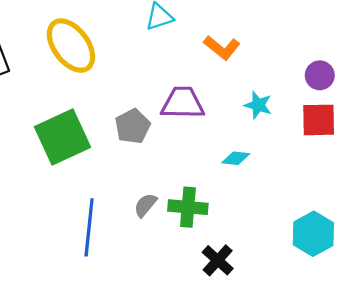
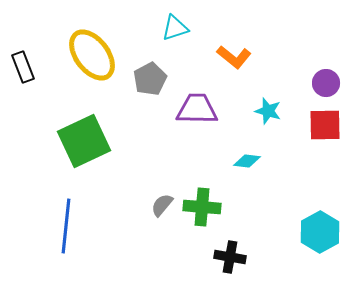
gray pentagon: (133, 126) -> (150, 79), moved
blue line: (89, 227) -> (66, 226), moved
black cross: (218, 260) -> (230, 257), turned -32

